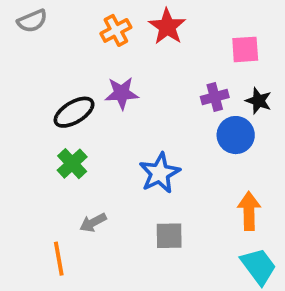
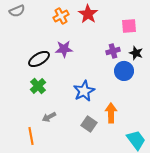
orange arrow: (249, 211) -> (111, 113), moved
gray square: (169, 236) -> (89, 124), turned 35

